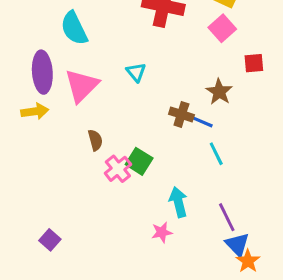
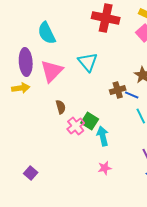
cyan triangle: (136, 72) -> (88, 62), size x1.5
brown cross: (181, 114) -> (118, 90), turned -35
cyan arrow: (178, 202) -> (103, 136), moved

